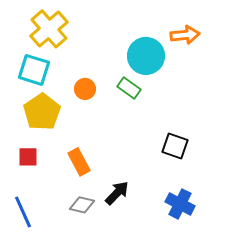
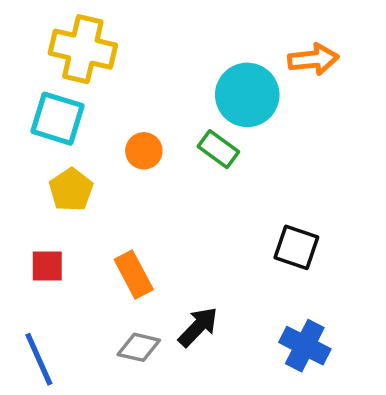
yellow cross: (49, 29) -> (83, 49), turned -36
yellow pentagon: (42, 112) -> (71, 190), size x0.7

